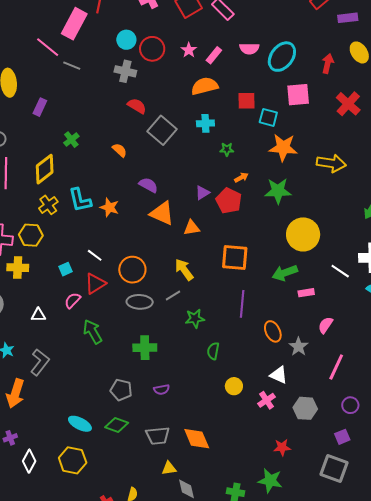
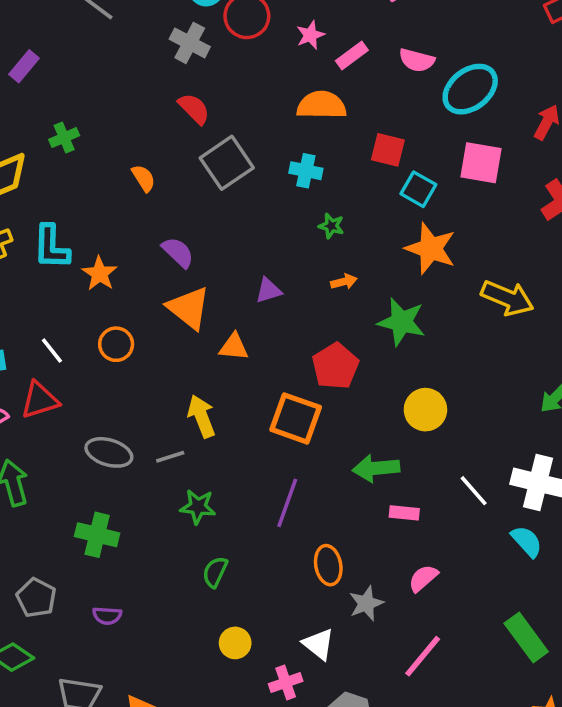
red pentagon: (229, 201) -> (335, 366), moved
yellow circle: (303, 234) -> (425, 410), size x0.7
orange circle: (132, 270) -> (116, 344), moved, size x0.7

